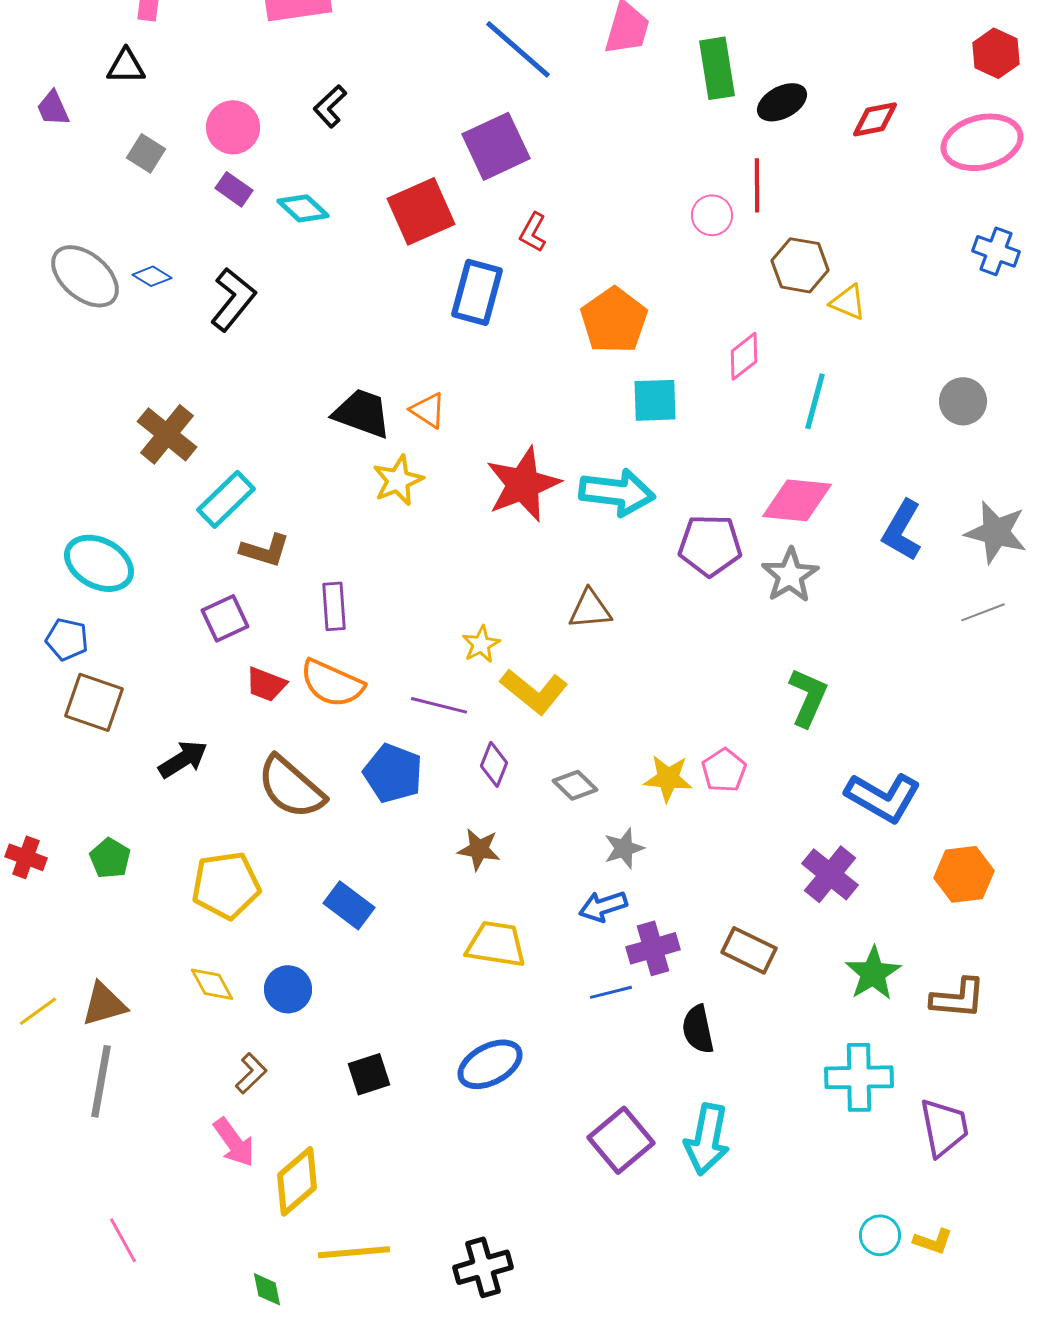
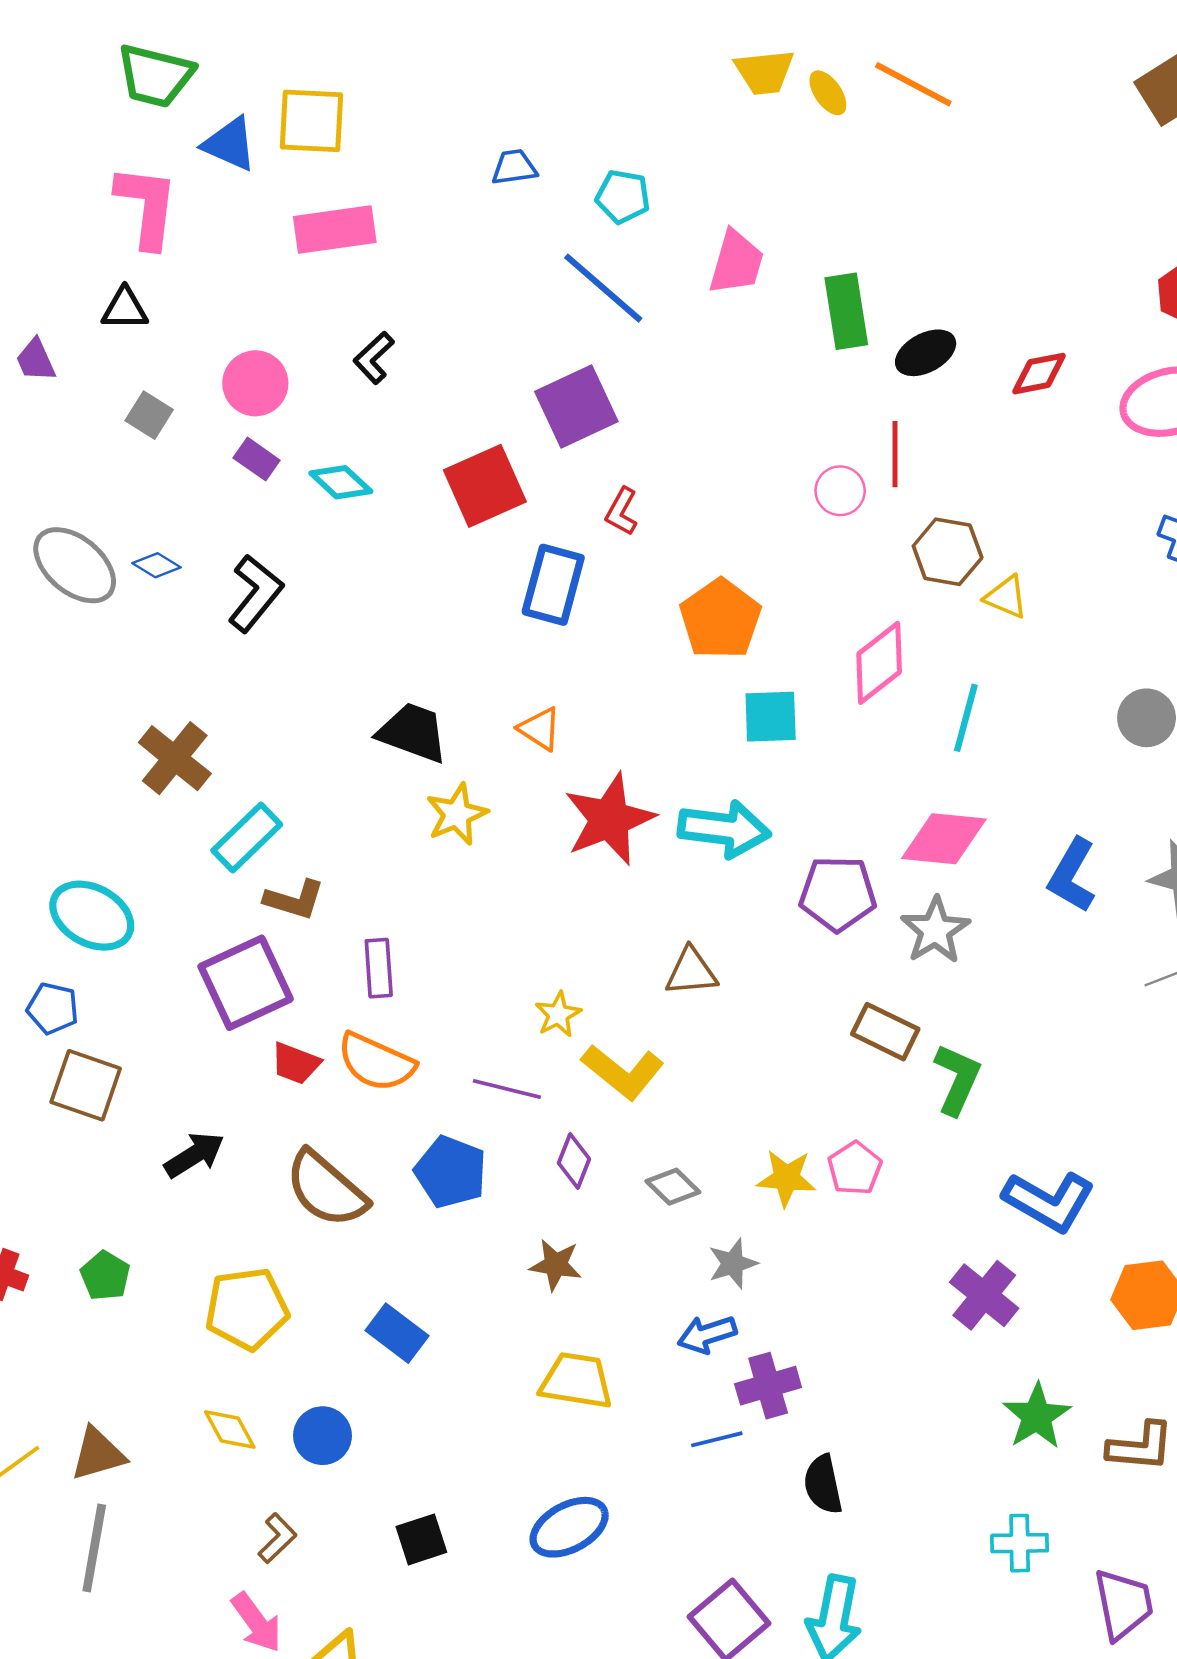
pink diamond: (744, 356) -> (879, 663), size x1.4
orange triangle: (428, 410) -> (540, 729), moved
purple square: (225, 618) -> (246, 983), size x1.6
brown rectangle: (749, 950) -> (885, 1032), moved
cyan cross: (859, 1077) -> (1020, 1543), size x0.7

